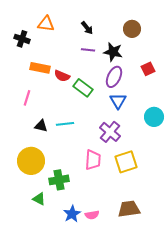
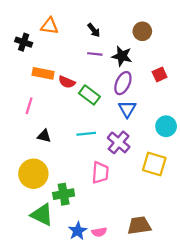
cyan line: (65, 124) -> (86, 134), moved
yellow square: (126, 162) -> (154, 164), moved, turned 35
green triangle: (39, 199) -> (42, 215), size x1.6

